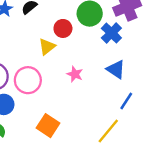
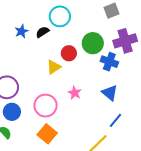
blue cross: (111, 33) -> (109, 62), turned -30
pink circle: (28, 80) -> (46, 106), moved

